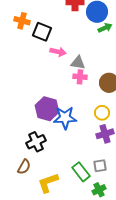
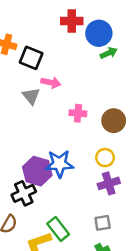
gray triangle: (78, 63) -> (31, 96), moved, turned 42
purple hexagon: (47, 109) -> (37, 171), moved
green rectangle: (81, 172) -> (58, 229), moved

